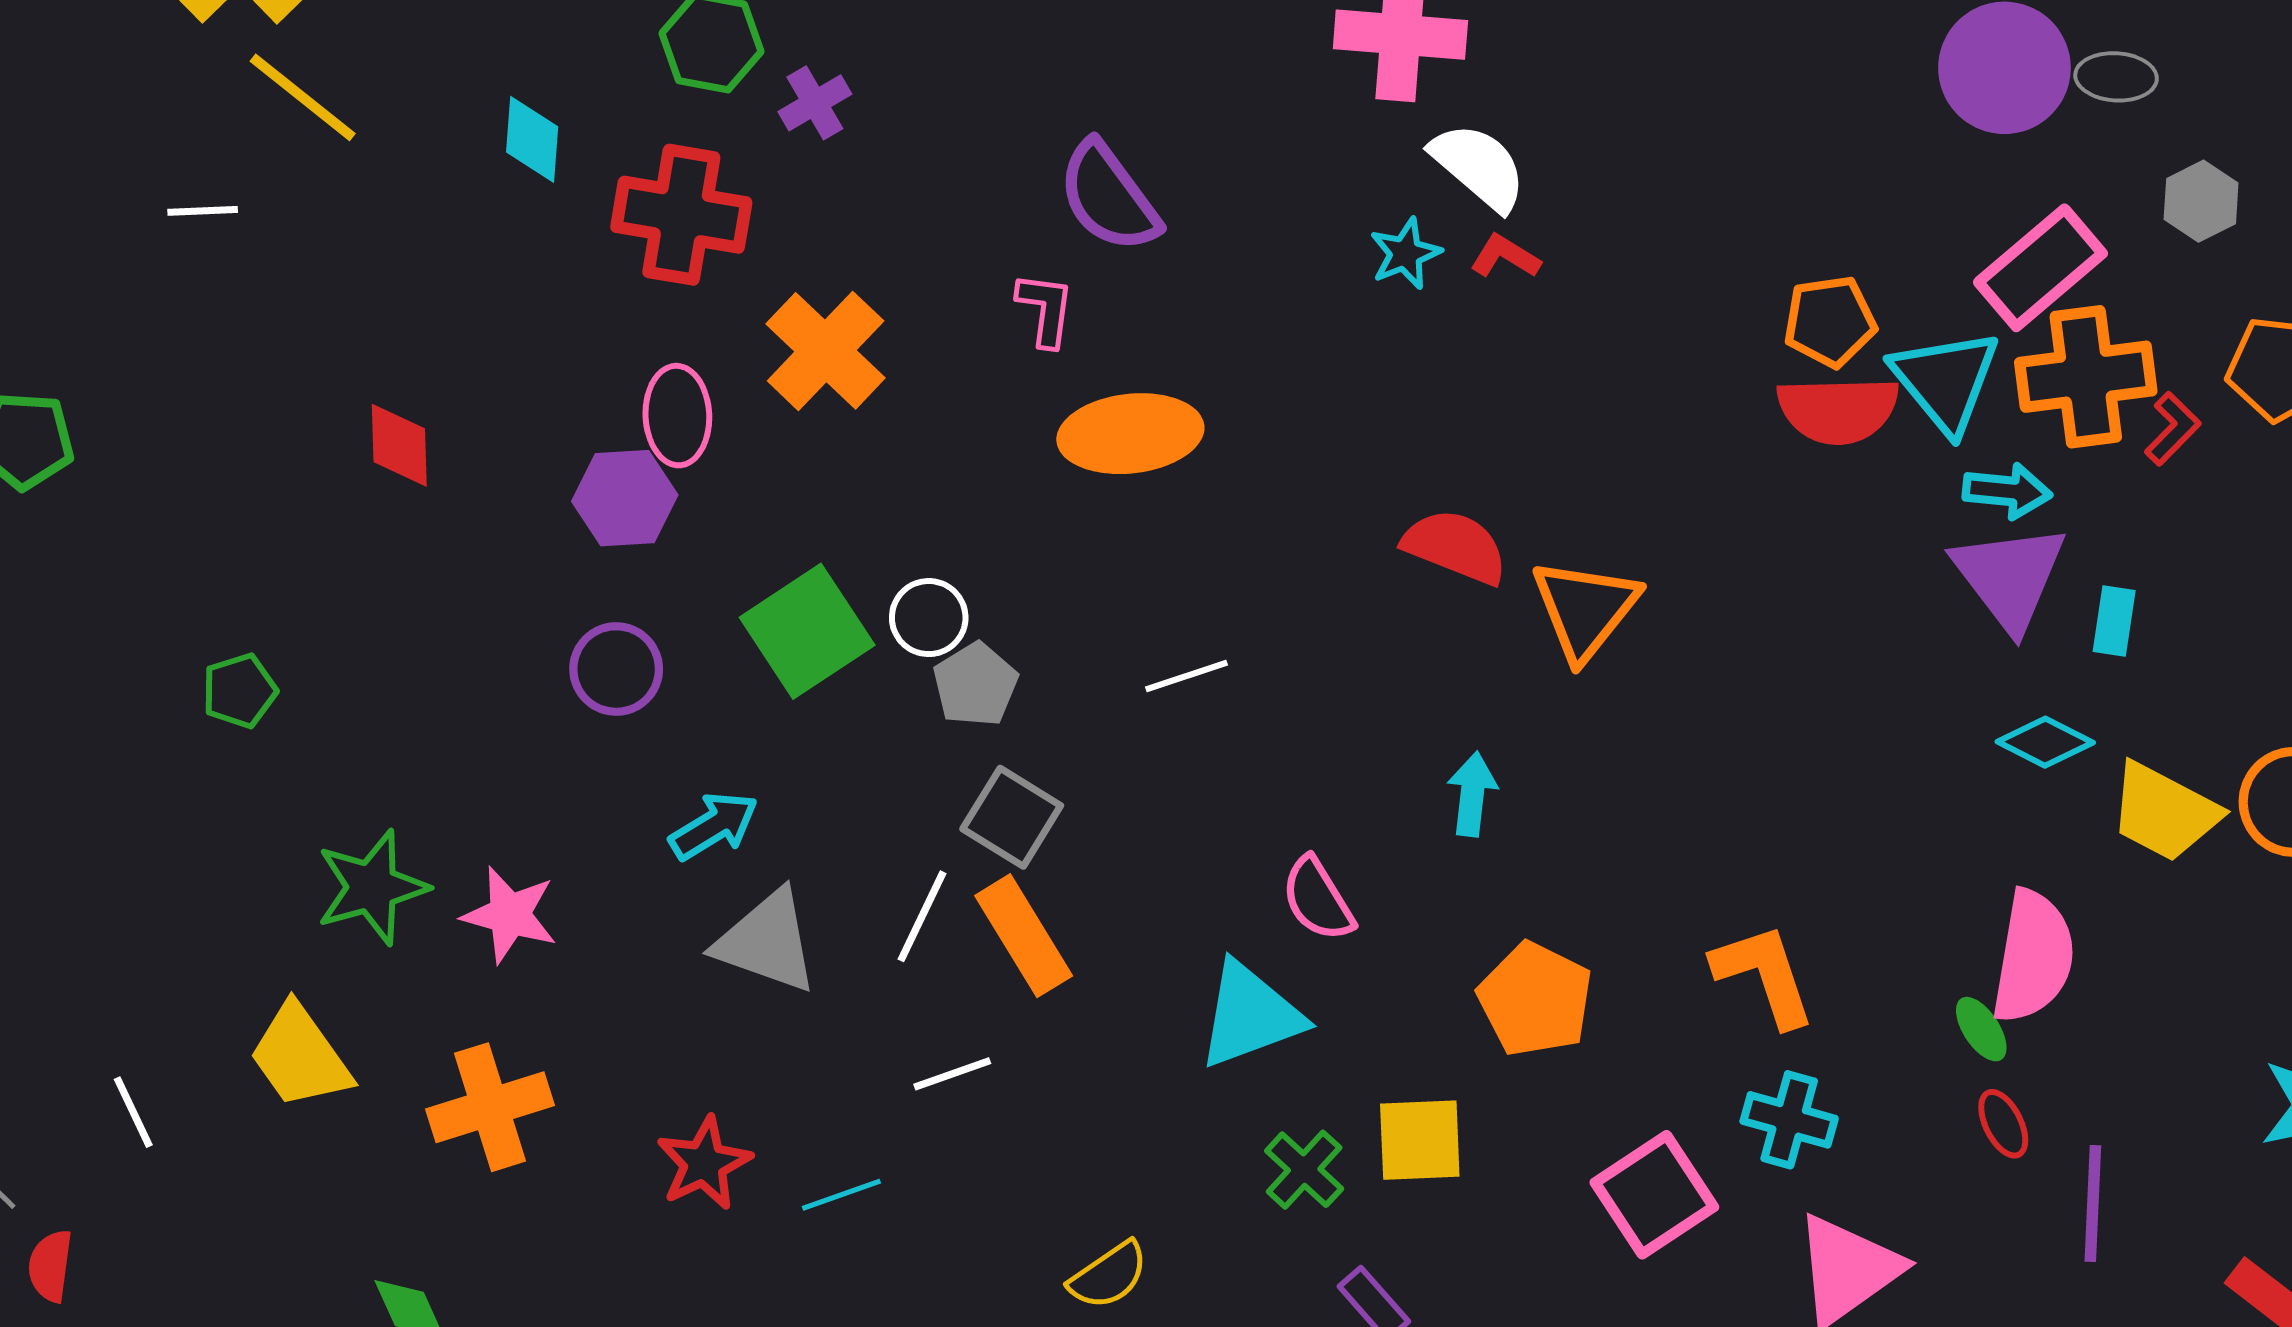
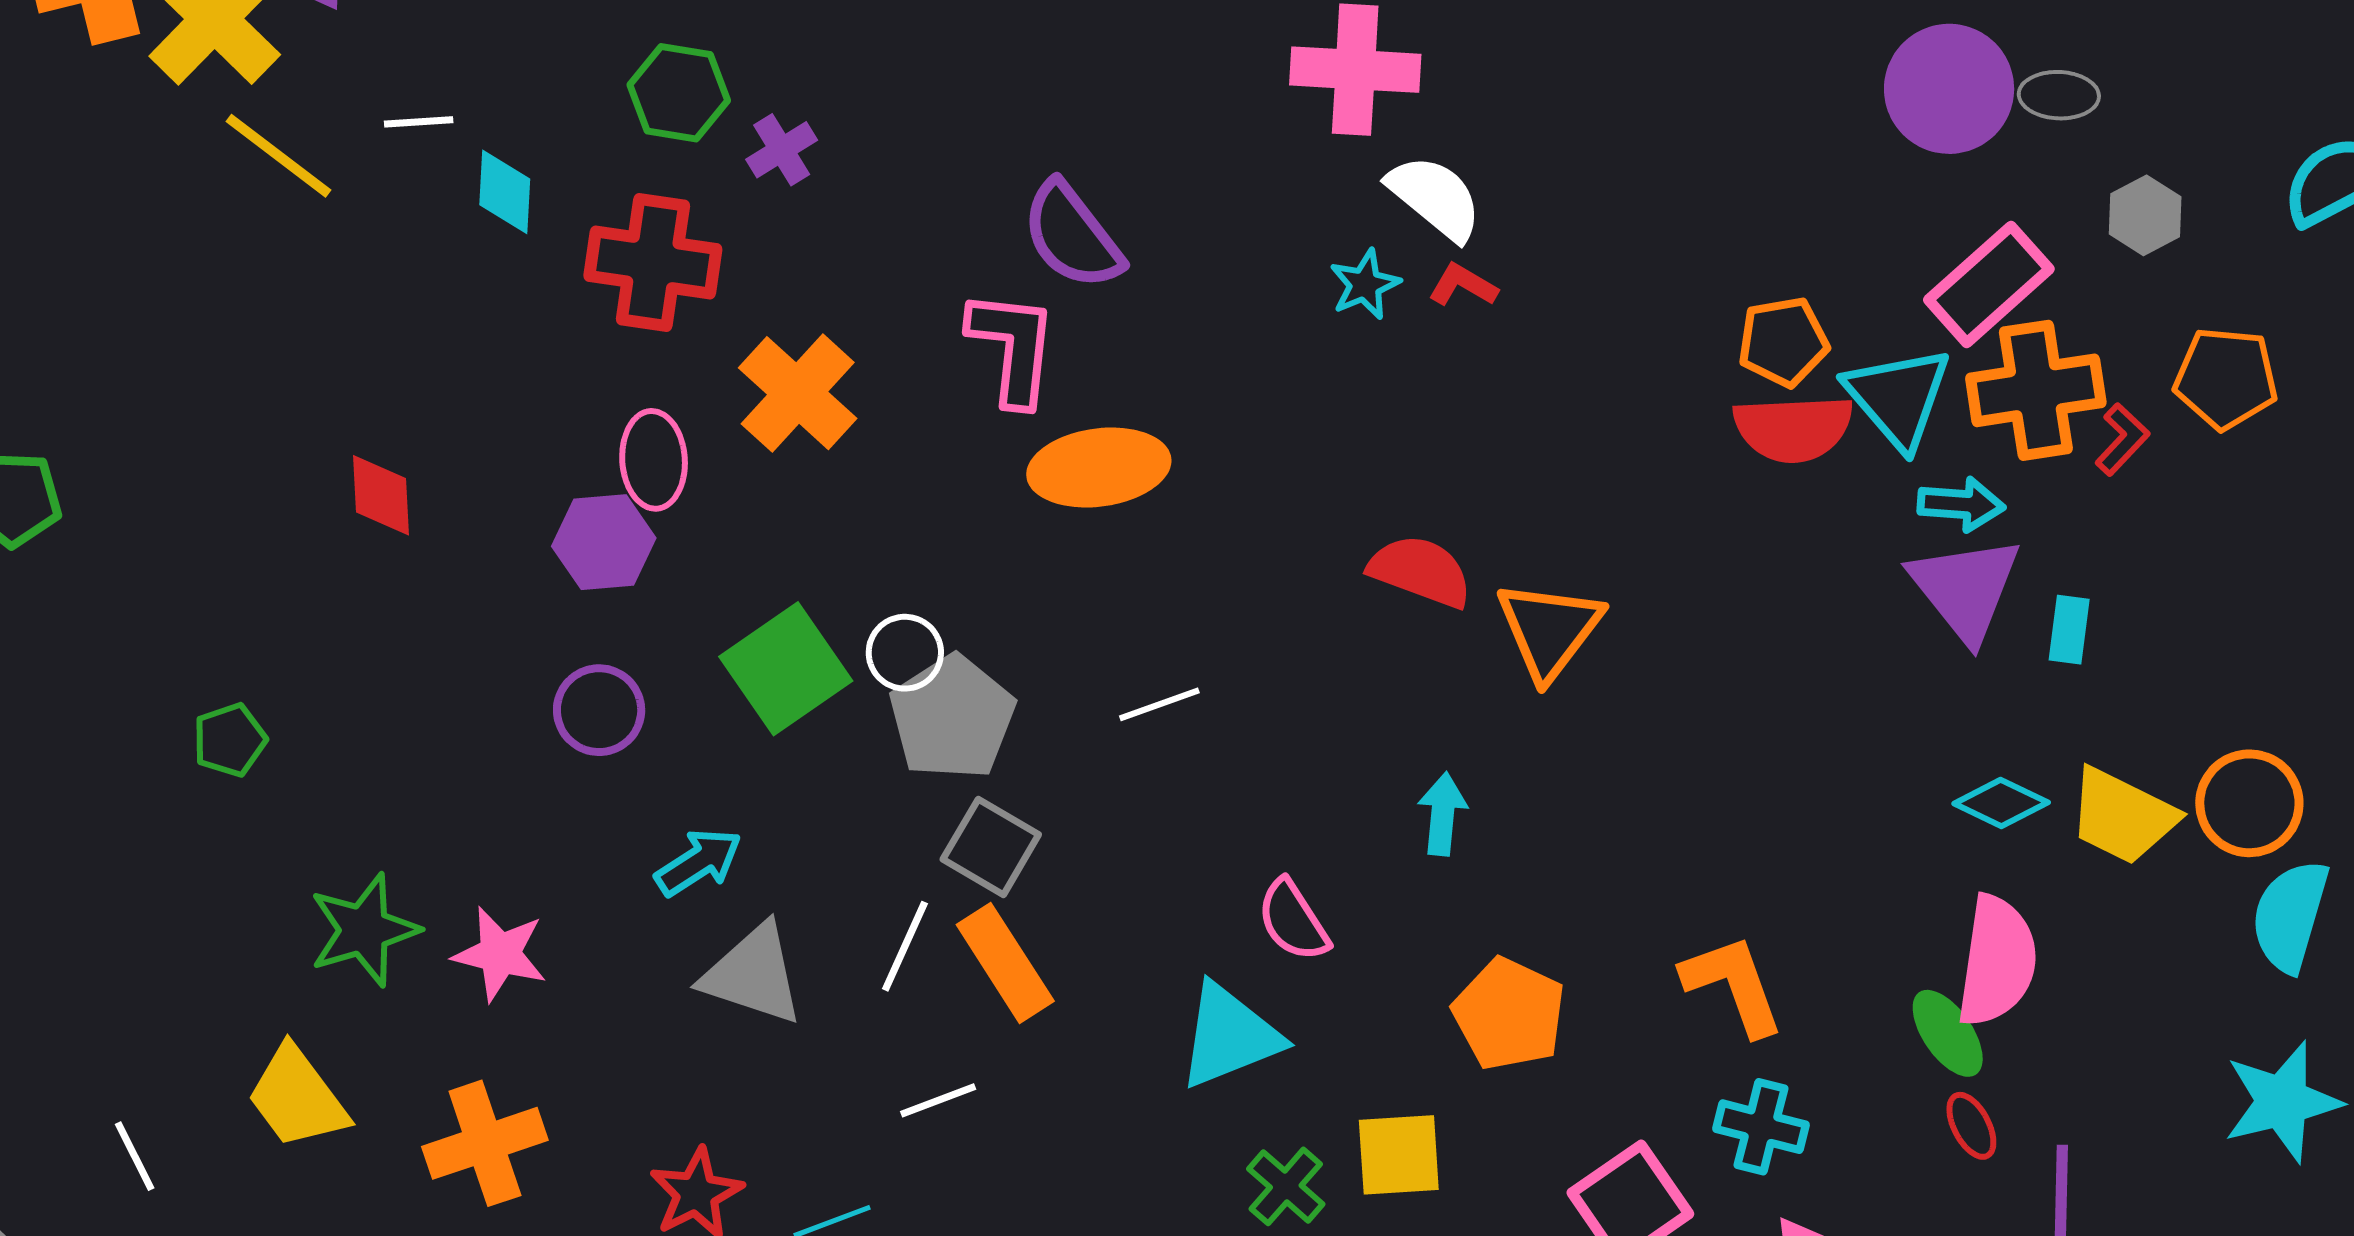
white line: (203, 211) -> (419, 122), moved
pink L-shape: (1045, 309) -> (1013, 347), size x1.6
gray pentagon: (975, 685) -> (952, 717), size x1.5
cyan diamond: (2045, 742) -> (2001, 803), moved
green ellipse: (1981, 1029) -> (1948, 1033), size x1.4

